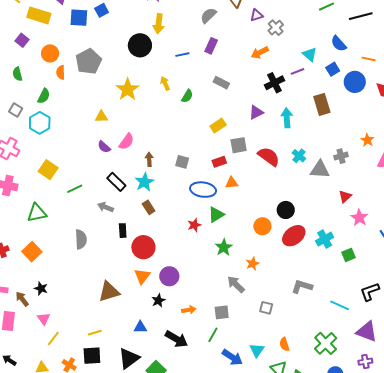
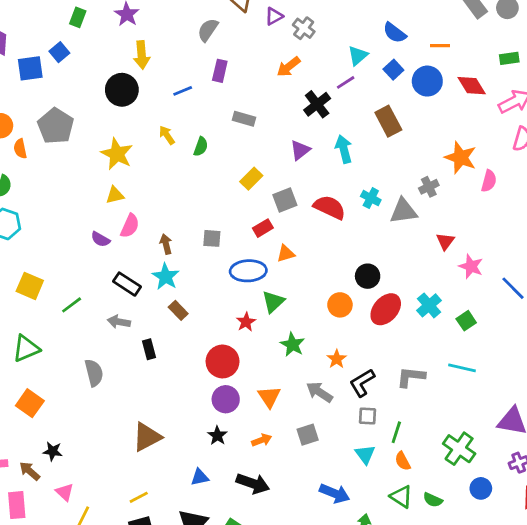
cyan triangle: (310, 54) -> (358, 56), turned 49
yellow triangle: (101, 117) -> (115, 195), moved
orange star: (367, 140) -> (461, 158), size x1.6
red circle: (143, 247) -> (223, 361), moved
orange triangle: (142, 276) -> (269, 397), moved
black L-shape: (370, 292) -> (362, 383), moved
cyan line: (340, 305) -> (462, 368), moved
green line: (213, 335) -> (396, 432), moved
cyan triangle: (257, 350) -> (365, 454), moved

